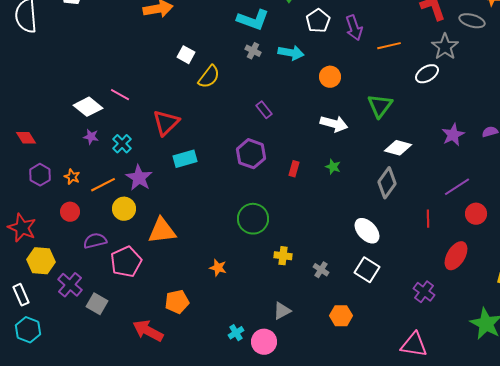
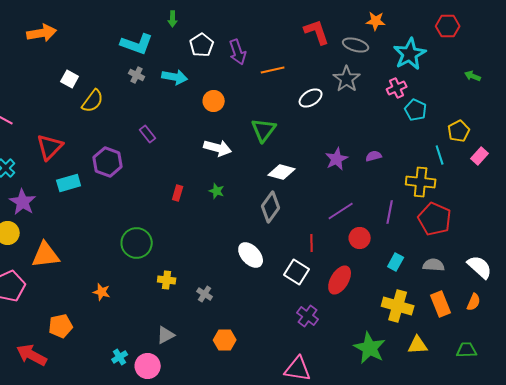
gray star: (445, 47) -> (347, 79), moved
purple hexagon: (251, 154) -> (108, 162), moved
white square: (367, 270) -> (297, 272), moved

